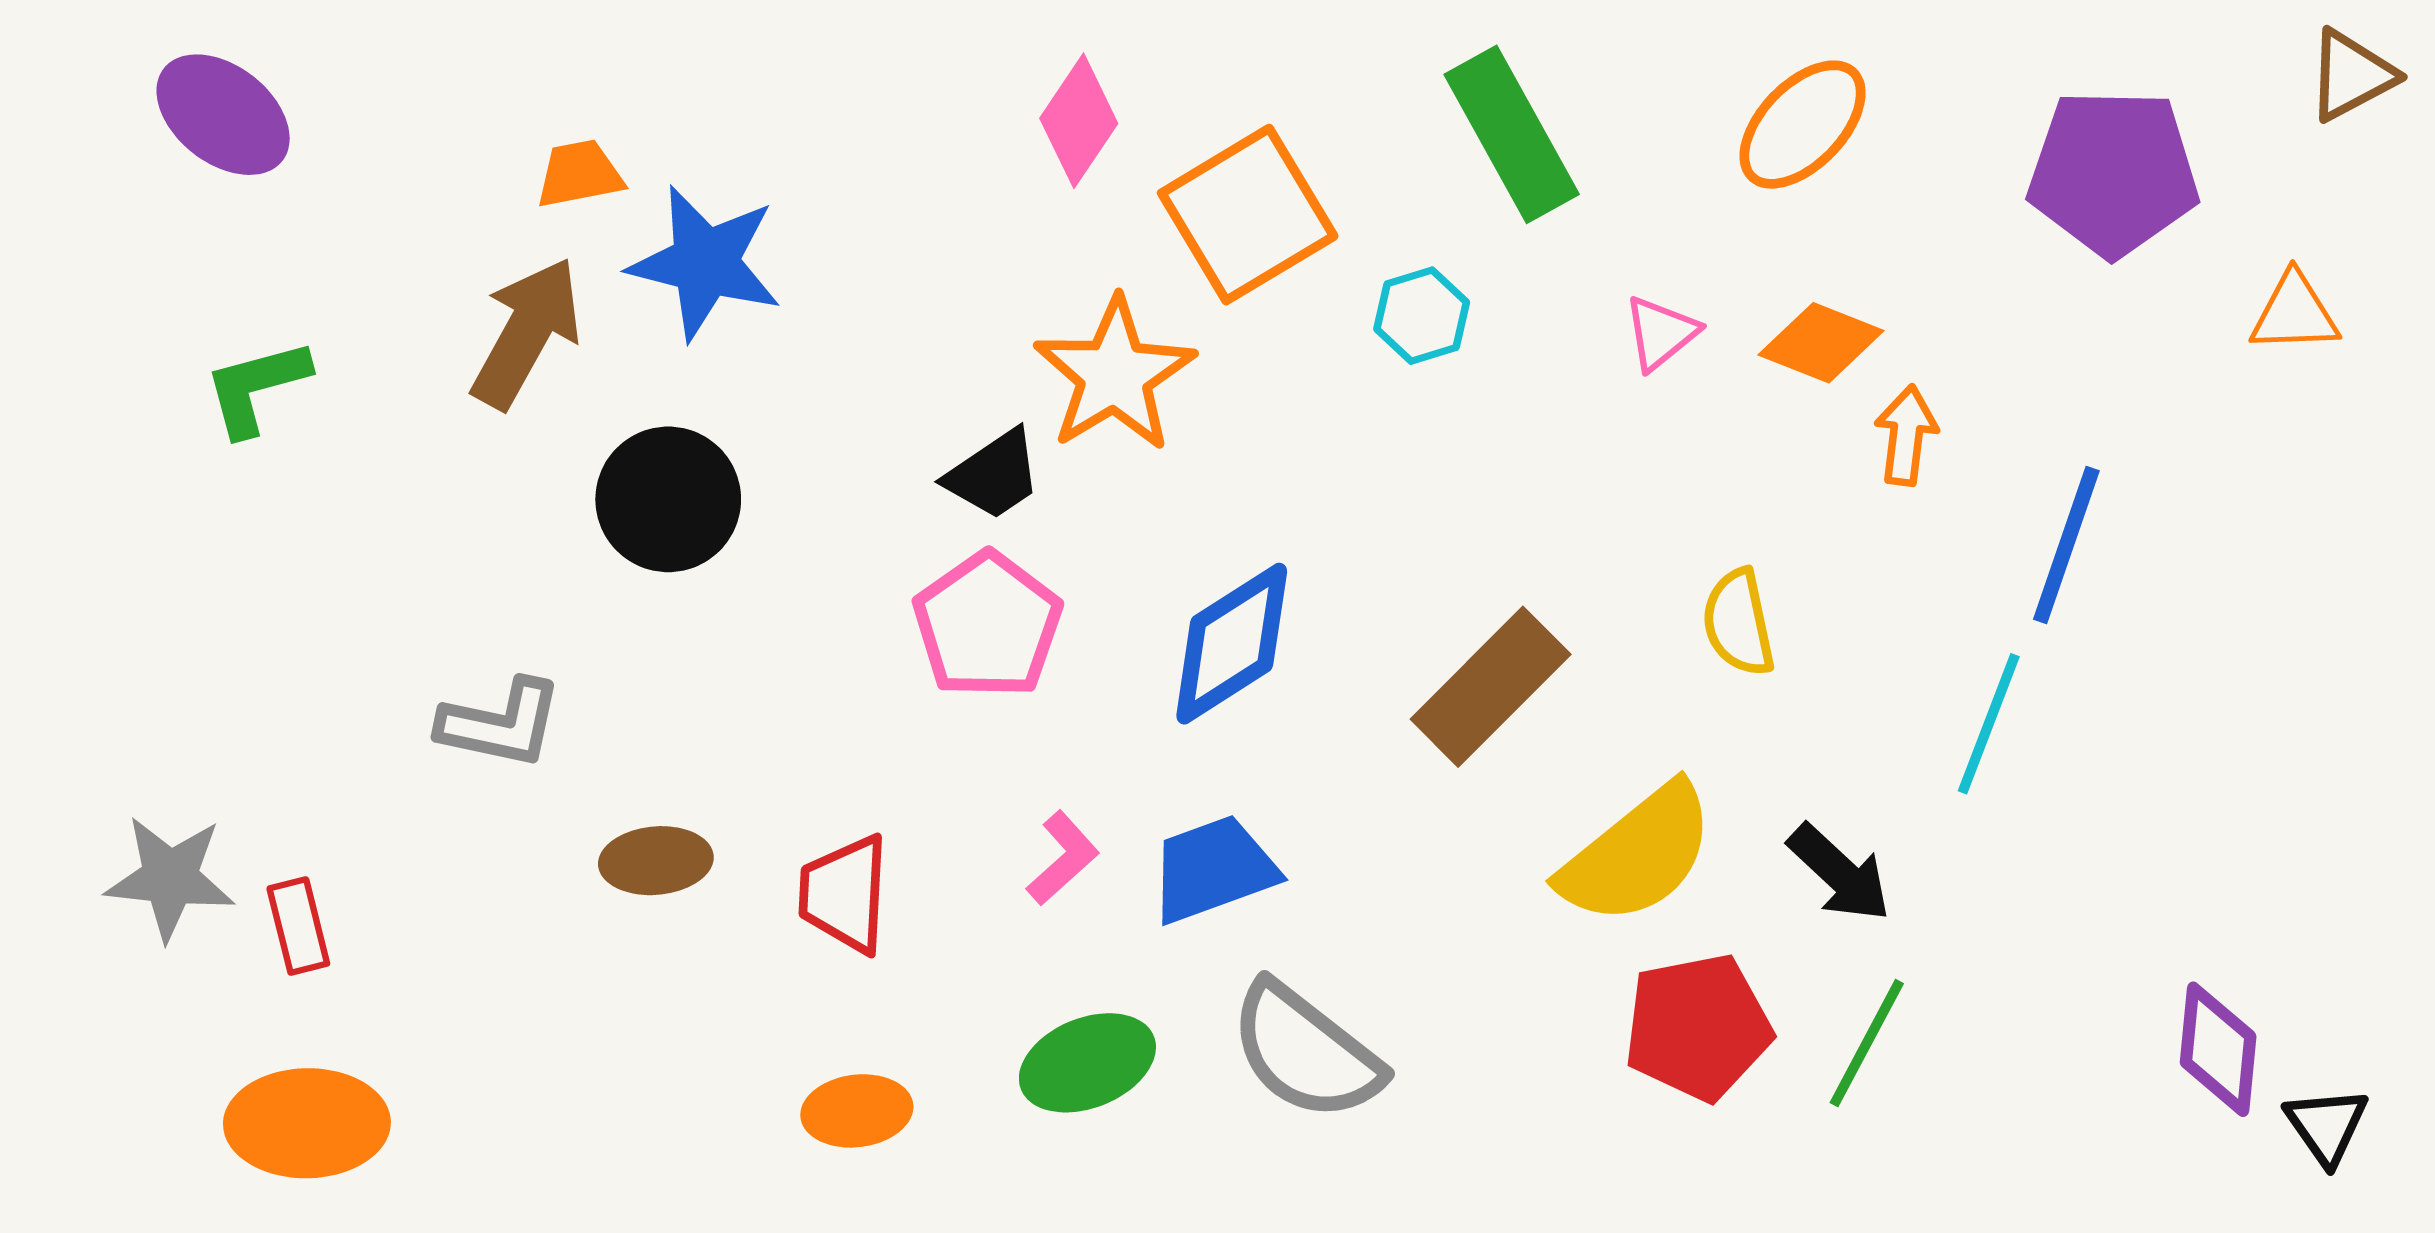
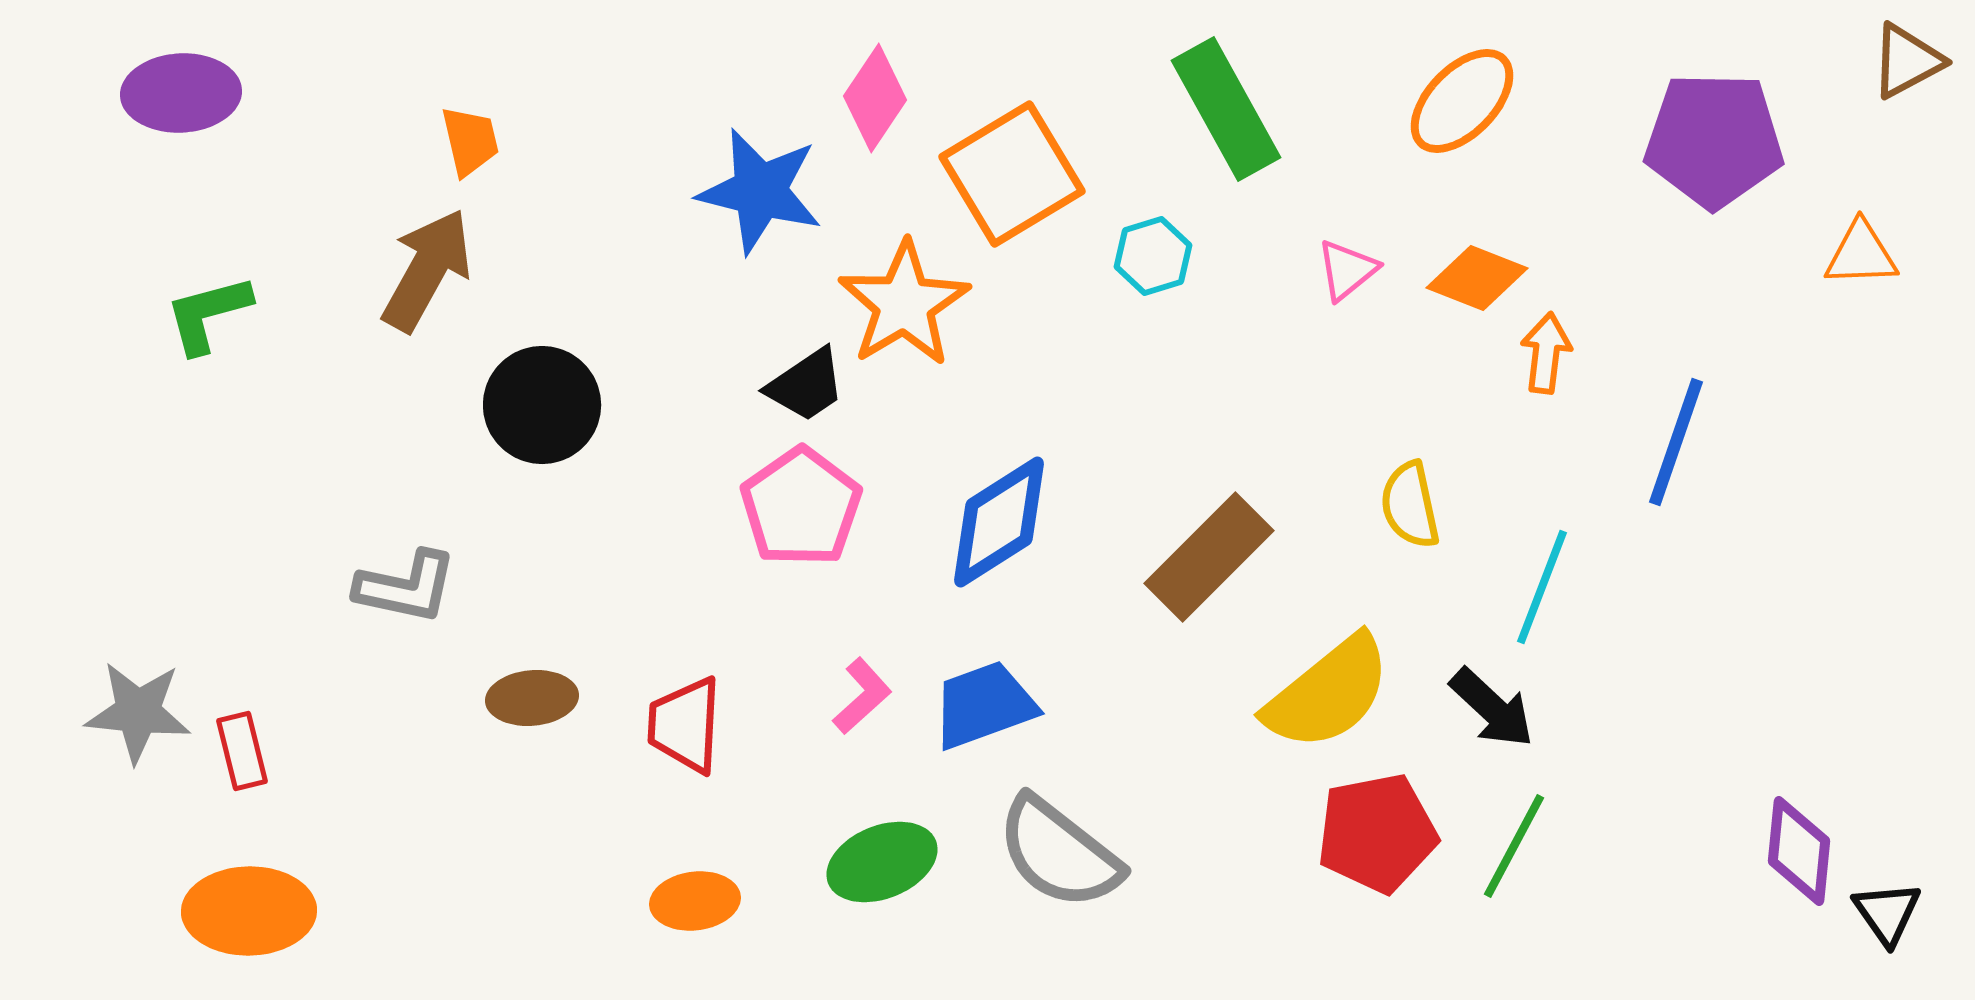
purple ellipse: (223, 115) -> (181, 93), turned -41
orange trapezoid: (579, 174) -> (470, 141), turned 88
blue star: (705, 263) -> (760, 191), moved
cyan line: (1989, 724) -> (1542, 587), moved

